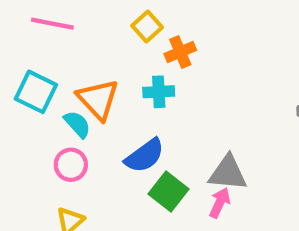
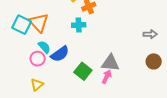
orange triangle: (98, 99) -> (39, 23), moved
cyan semicircle: (77, 124) -> (44, 47), moved
blue semicircle: (145, 156) -> (60, 54), moved

